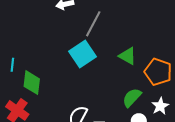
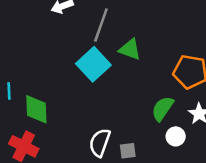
green triangle: (128, 56) -> (130, 49), moved

